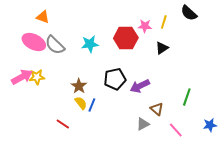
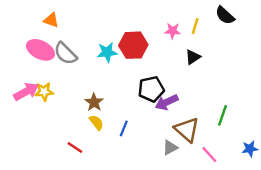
red hexagon: (126, 38) -> (133, 45), moved
black pentagon: (115, 79) -> (151, 89), moved
blue line: (92, 105) -> (124, 128), moved
brown triangle: (157, 109) -> (187, 130), size x1.6

